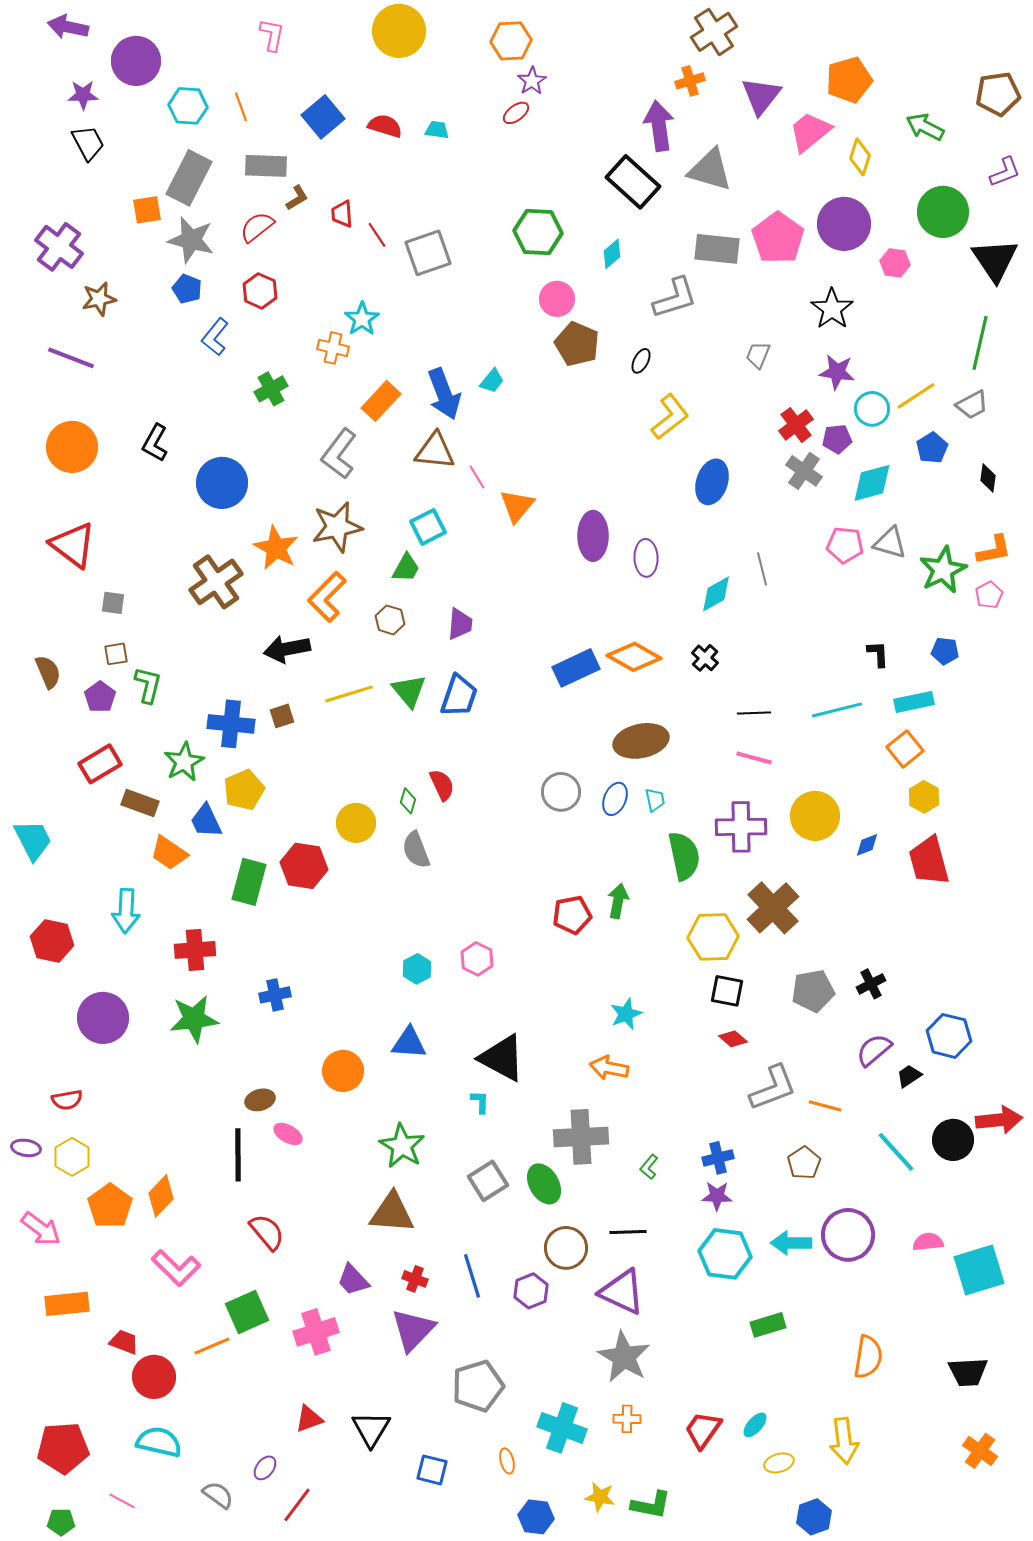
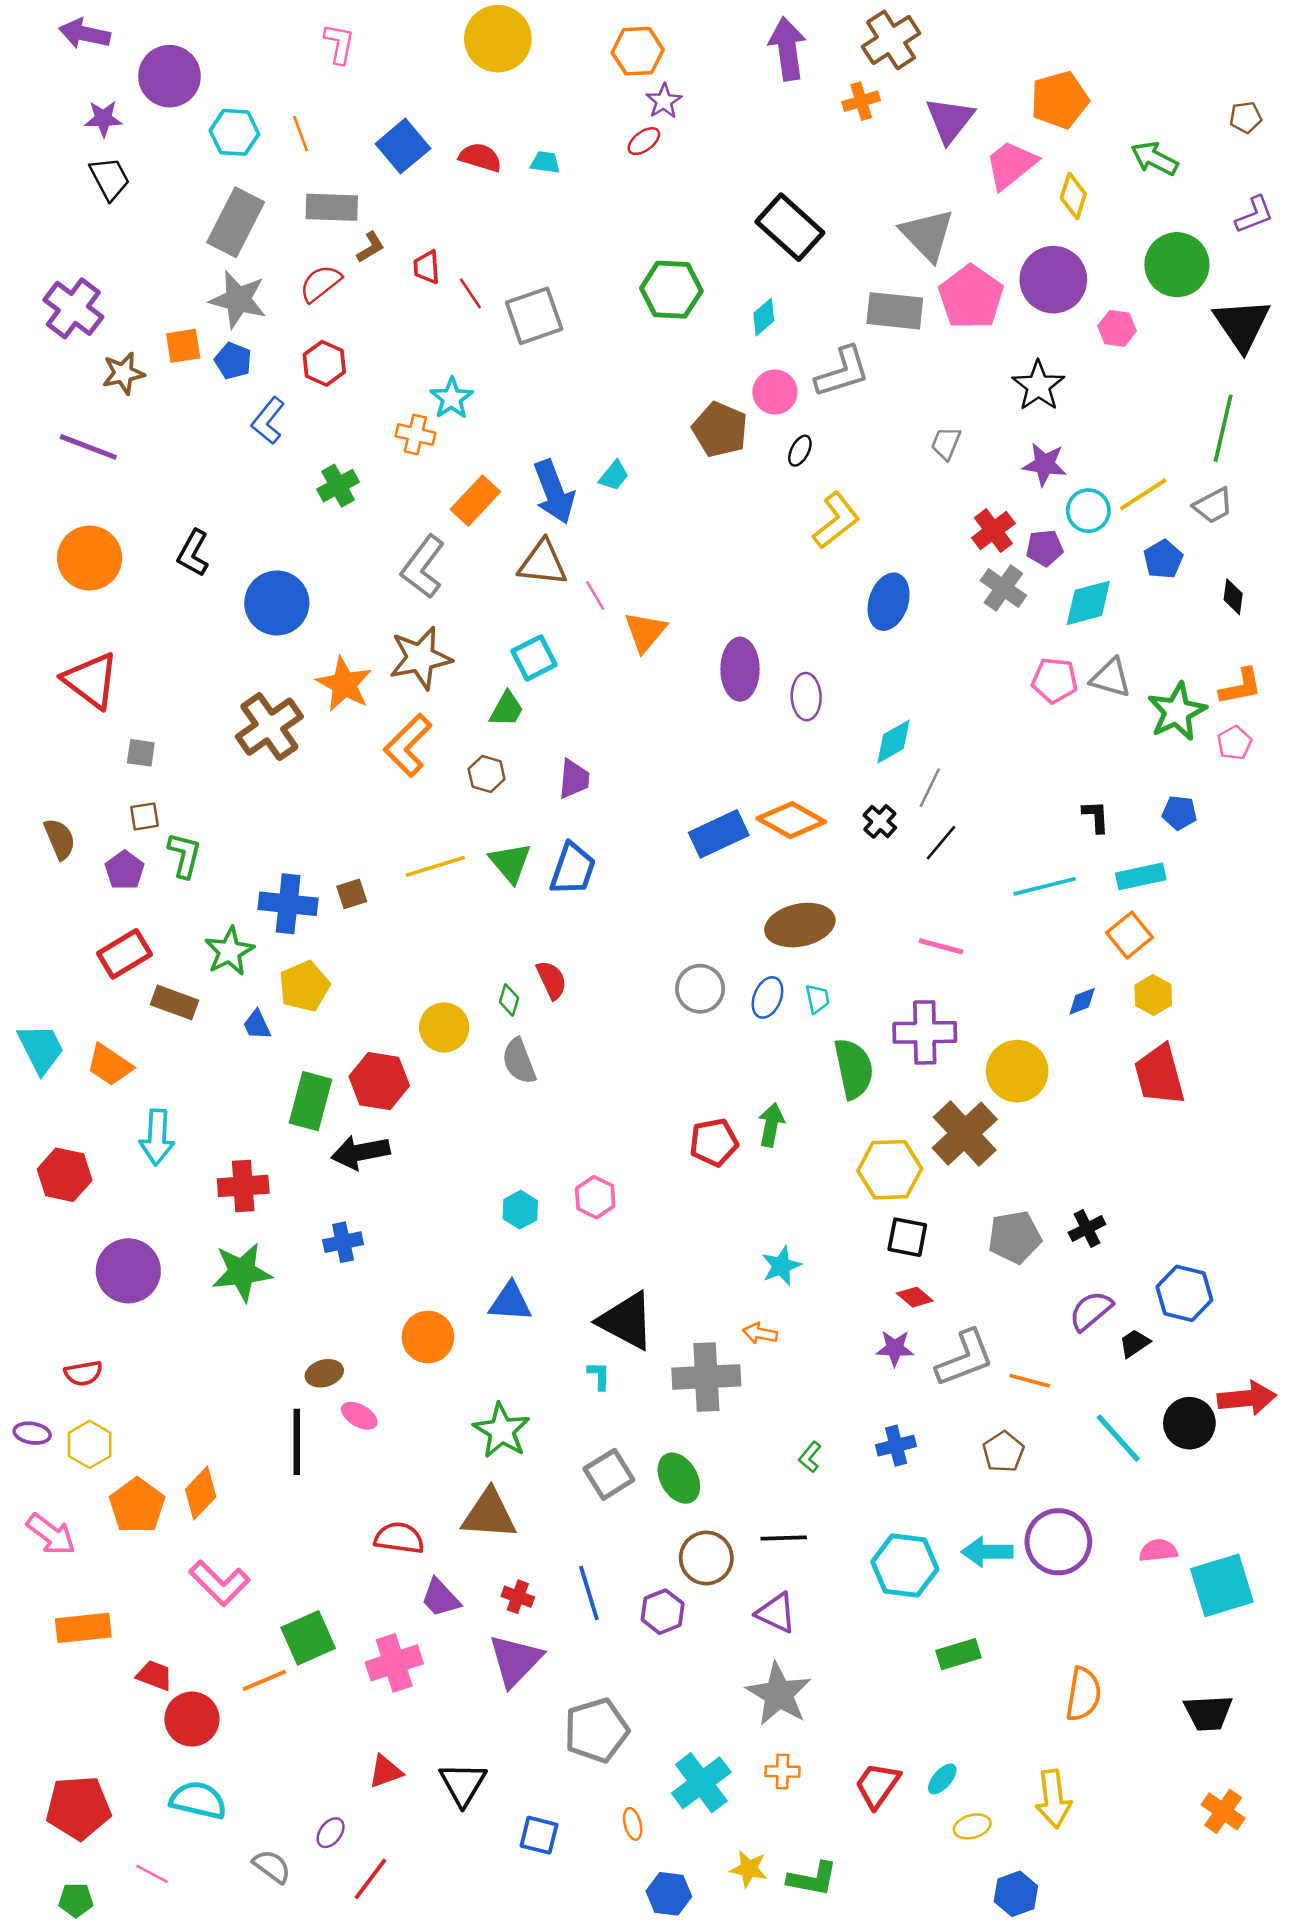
brown pentagon: (998, 94) -> (1246, 117), size x0.6
purple arrow: (659, 126) -> (787, 49), moved
gray triangle: (710, 170) -> (927, 235), moved, turned 30
orange square: (147, 210) -> (183, 346), moved
pink circle: (557, 299) -> (775, 392), moved
gray line: (762, 569) -> (930, 788), moved, turned 40
black arrow: (287, 649) -> (360, 1152), moved
black line: (754, 713) -> (941, 843), moved, turned -48
yellow circle: (815, 816) -> (1017, 1071), moved
blue trapezoid: (206, 821) -> (257, 1025), size x0.7
blue diamond: (867, 845) -> (1082, 1001), moved
orange trapezoid: (169, 853) -> (110, 1065), moved
orange arrow: (609, 1068) -> (760, 1333), size x0.7
gray cross: (581, 1137) -> (706, 1377), moved
purple star: (717, 1196) -> (895, 1348), moved
red semicircle: (267, 1232) -> (399, 1538), moved, turned -42
purple triangle: (622, 1292) -> (776, 1613), size x0.7
cyan cross: (562, 1428) -> (701, 1783), turned 33

